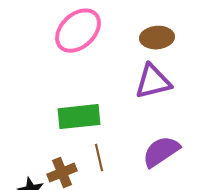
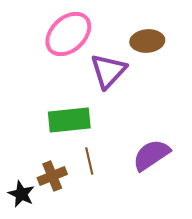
purple triangle: (153, 82) -> (108, 71), moved, turned -33

